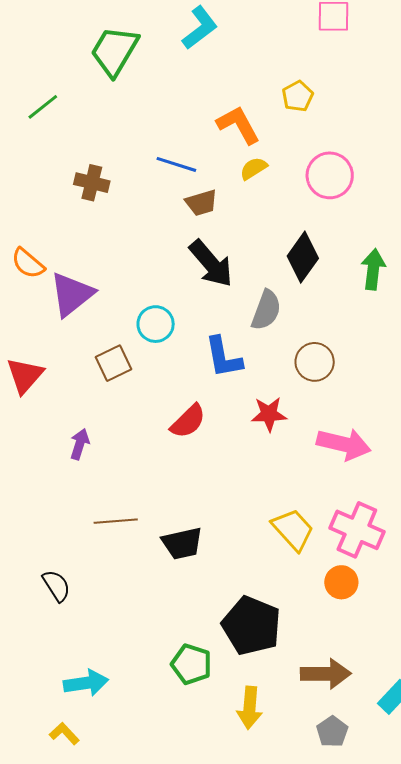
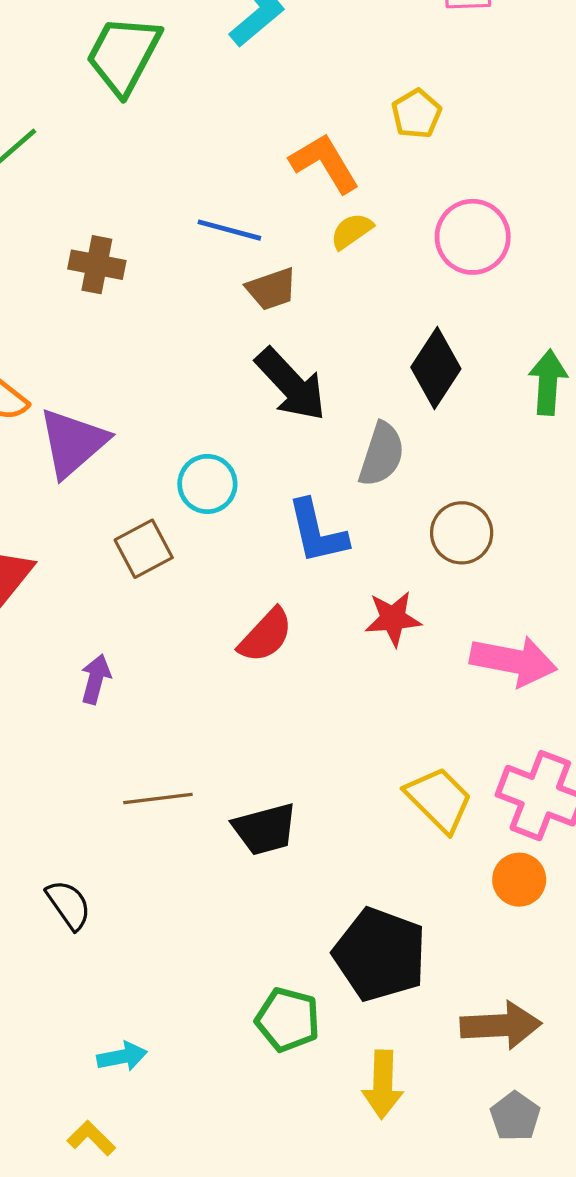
cyan arrow: (86, 683) -> (122, 1057), size x0.7

